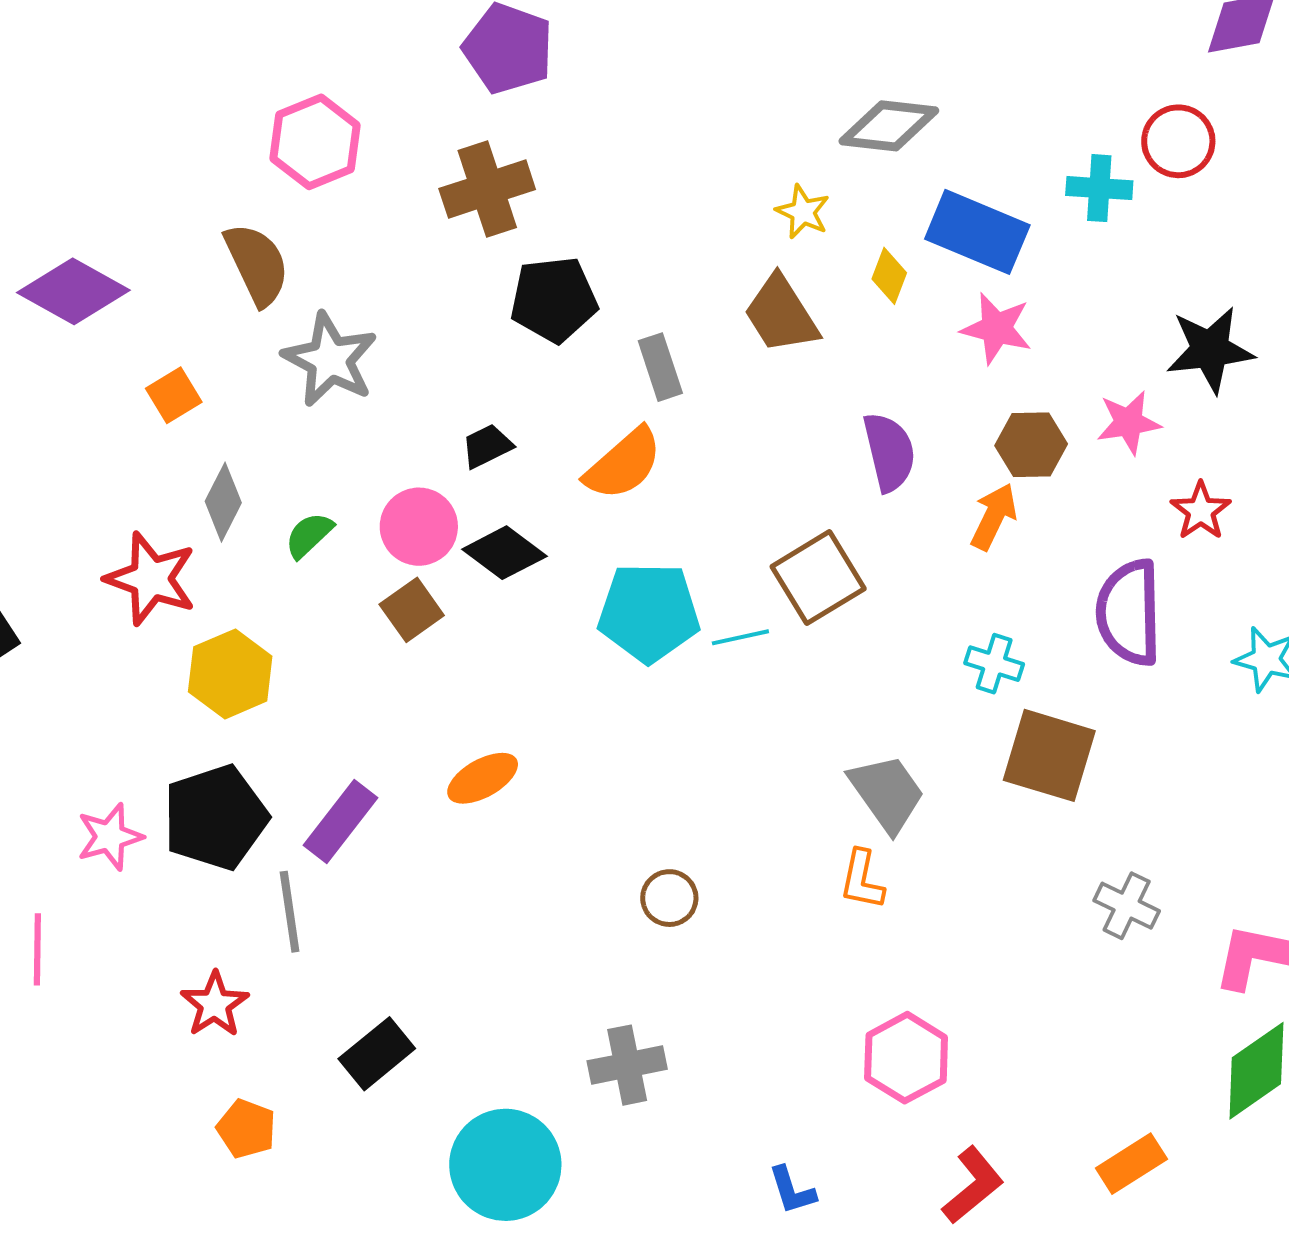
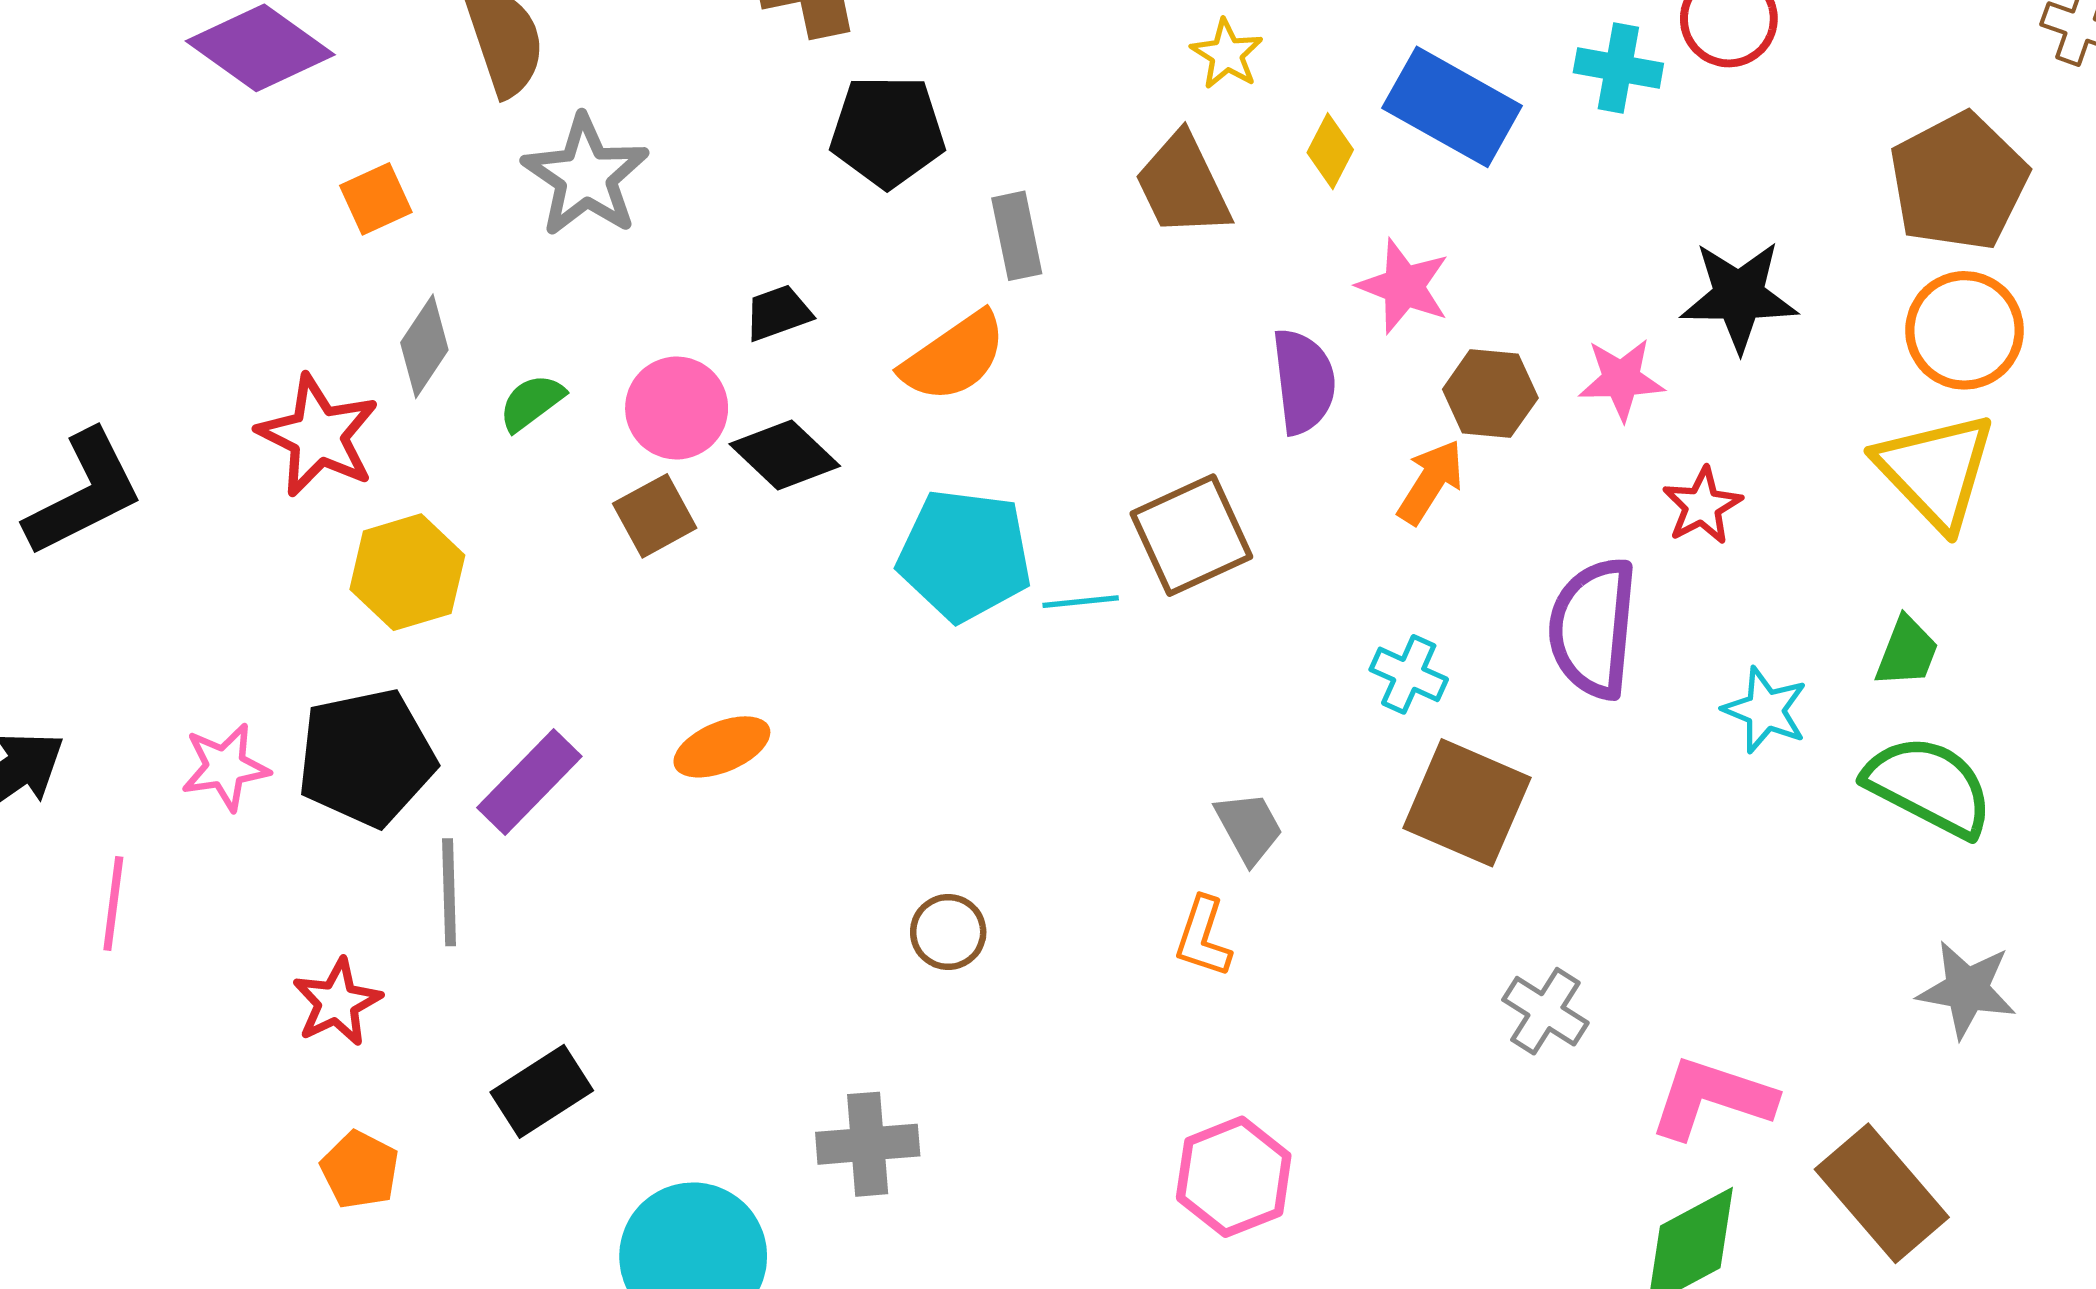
pink star: (997, 328) -> (1404, 286), moved
gray trapezoid: (887, 793) -> (1249, 828), size x0.7

